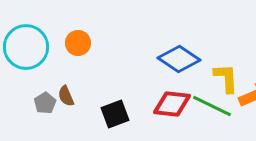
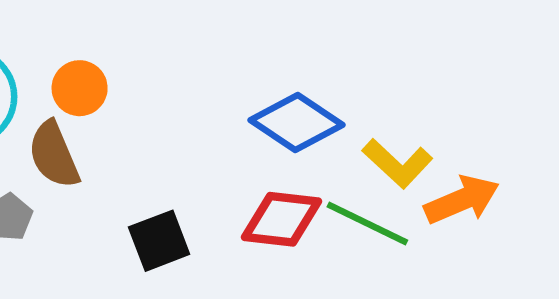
yellow L-shape: (226, 78) -> (397, 163), turned 136
brown semicircle: (66, 96) -> (54, 155), moved, size x1.5

